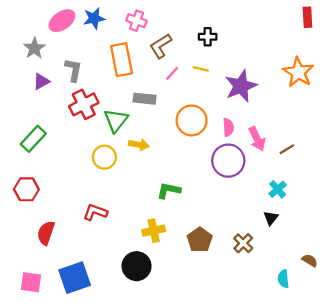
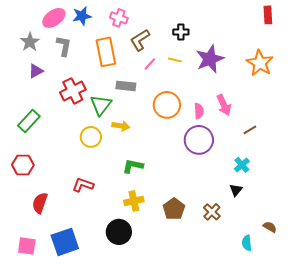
gray L-shape: (73, 70) -> (64, 46), moved
purple star: (241, 86) -> (210, 59), moved
pink arrow: (257, 139) -> (224, 105), moved
green L-shape: (169, 190) -> (133, 166), moved

